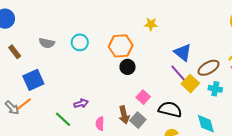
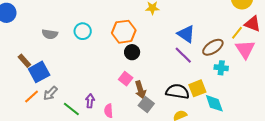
brown rectangle: (15, 52) -> (24, 61), moved
yellow square: (190, 84) -> (197, 88), moved, turned 30
pink square: (143, 97) -> (126, 79), moved
purple arrow: (81, 103) -> (90, 101), moved, turned -64
gray arrow: (12, 108) -> (50, 93), moved, turned 91
brown arrow: (124, 115) -> (140, 90), moved

